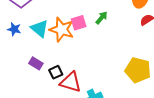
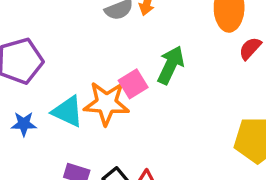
green arrow: (102, 18) -> (171, 65), size x1.5

